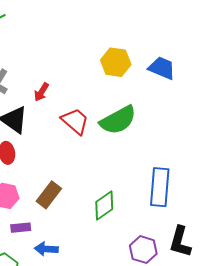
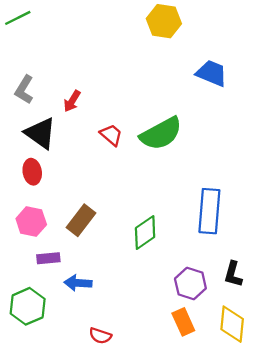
yellow hexagon: (116, 62) -> (164, 21), moved
red trapezoid: (75, 121) -> (111, 135), size x0.7
black L-shape: (180, 242) -> (233, 274), size x0.7

